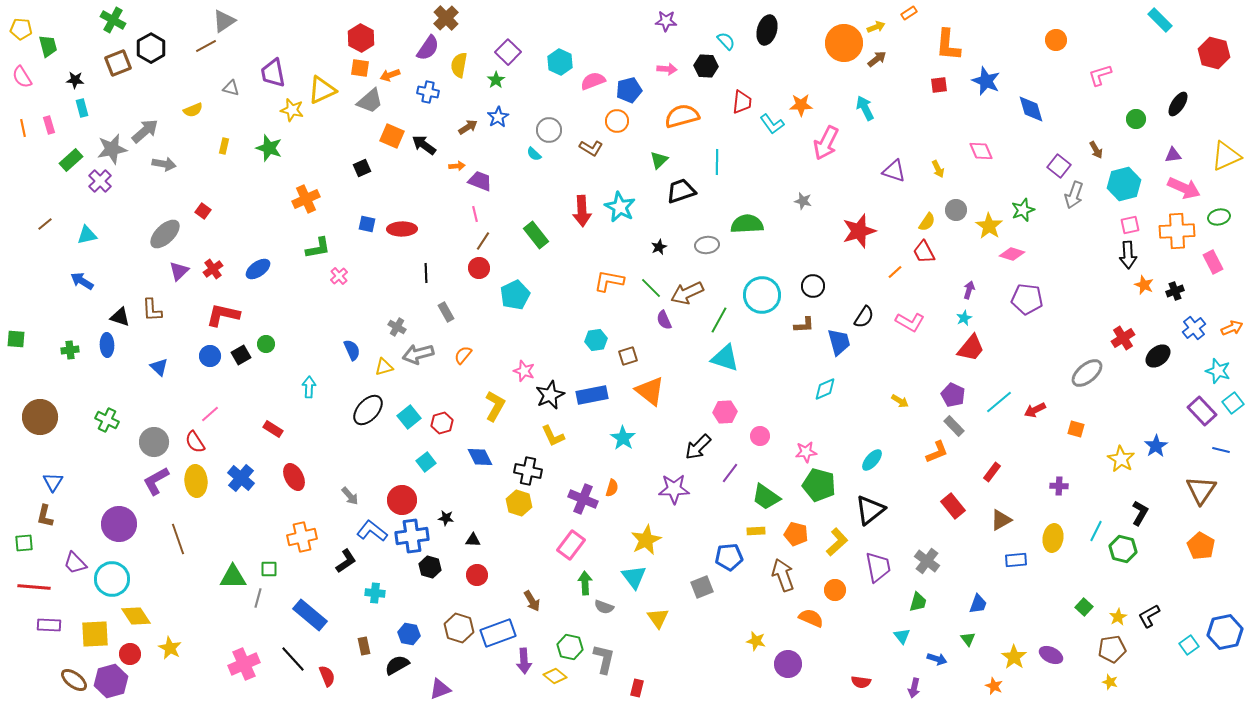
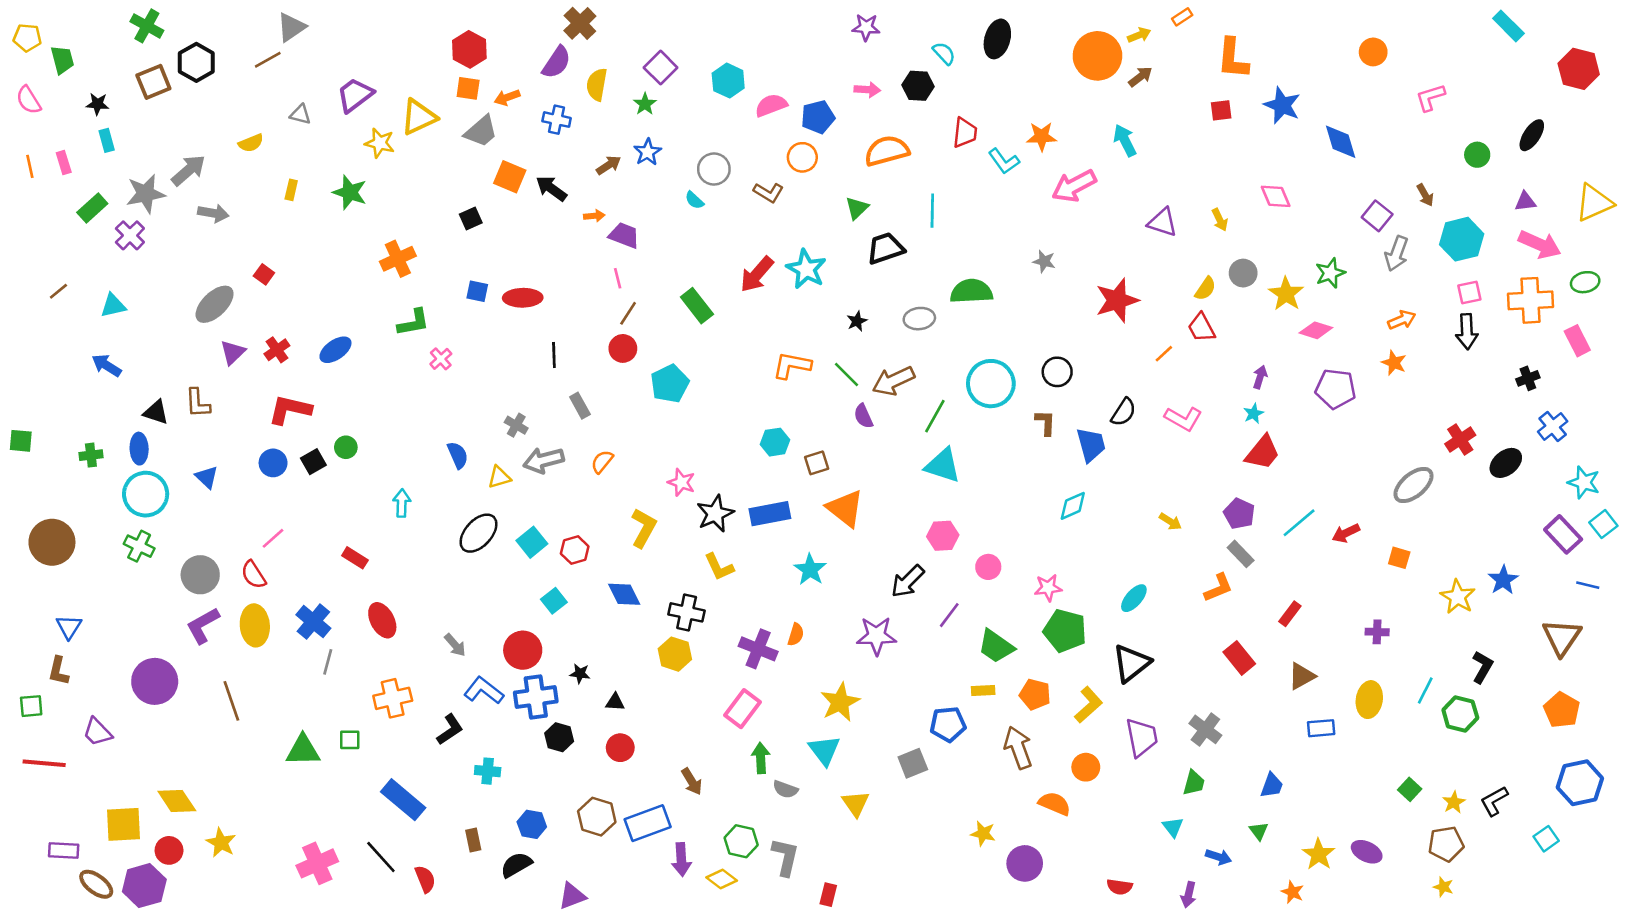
purple trapezoid: (273, 73) -> (355, 95), turned 64
pink arrow: (826, 143) -> (1074, 186), turned 36
red arrow: (582, 211) -> (757, 274), turned 44
orange star: (1144, 285) -> (1394, 363), moved
brown L-shape: (804, 325) -> (1045, 423), turned -85
orange arrow: (1232, 328) -> (1402, 320), moved
cyan circle: (112, 579) -> (146, 494), moved
gray line: (258, 598) -> (328, 662), moved
purple rectangle: (49, 625) -> (64, 850), moved
blue hexagon: (1225, 632) -> (1580, 783), moved

